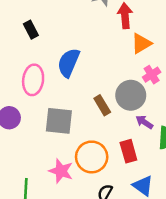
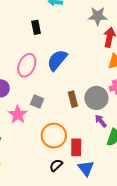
gray square: (59, 121) -> (37, 101), size x0.6
red rectangle: (128, 151) -> (76, 147), moved
pink star: (61, 171) -> (18, 114), moved

